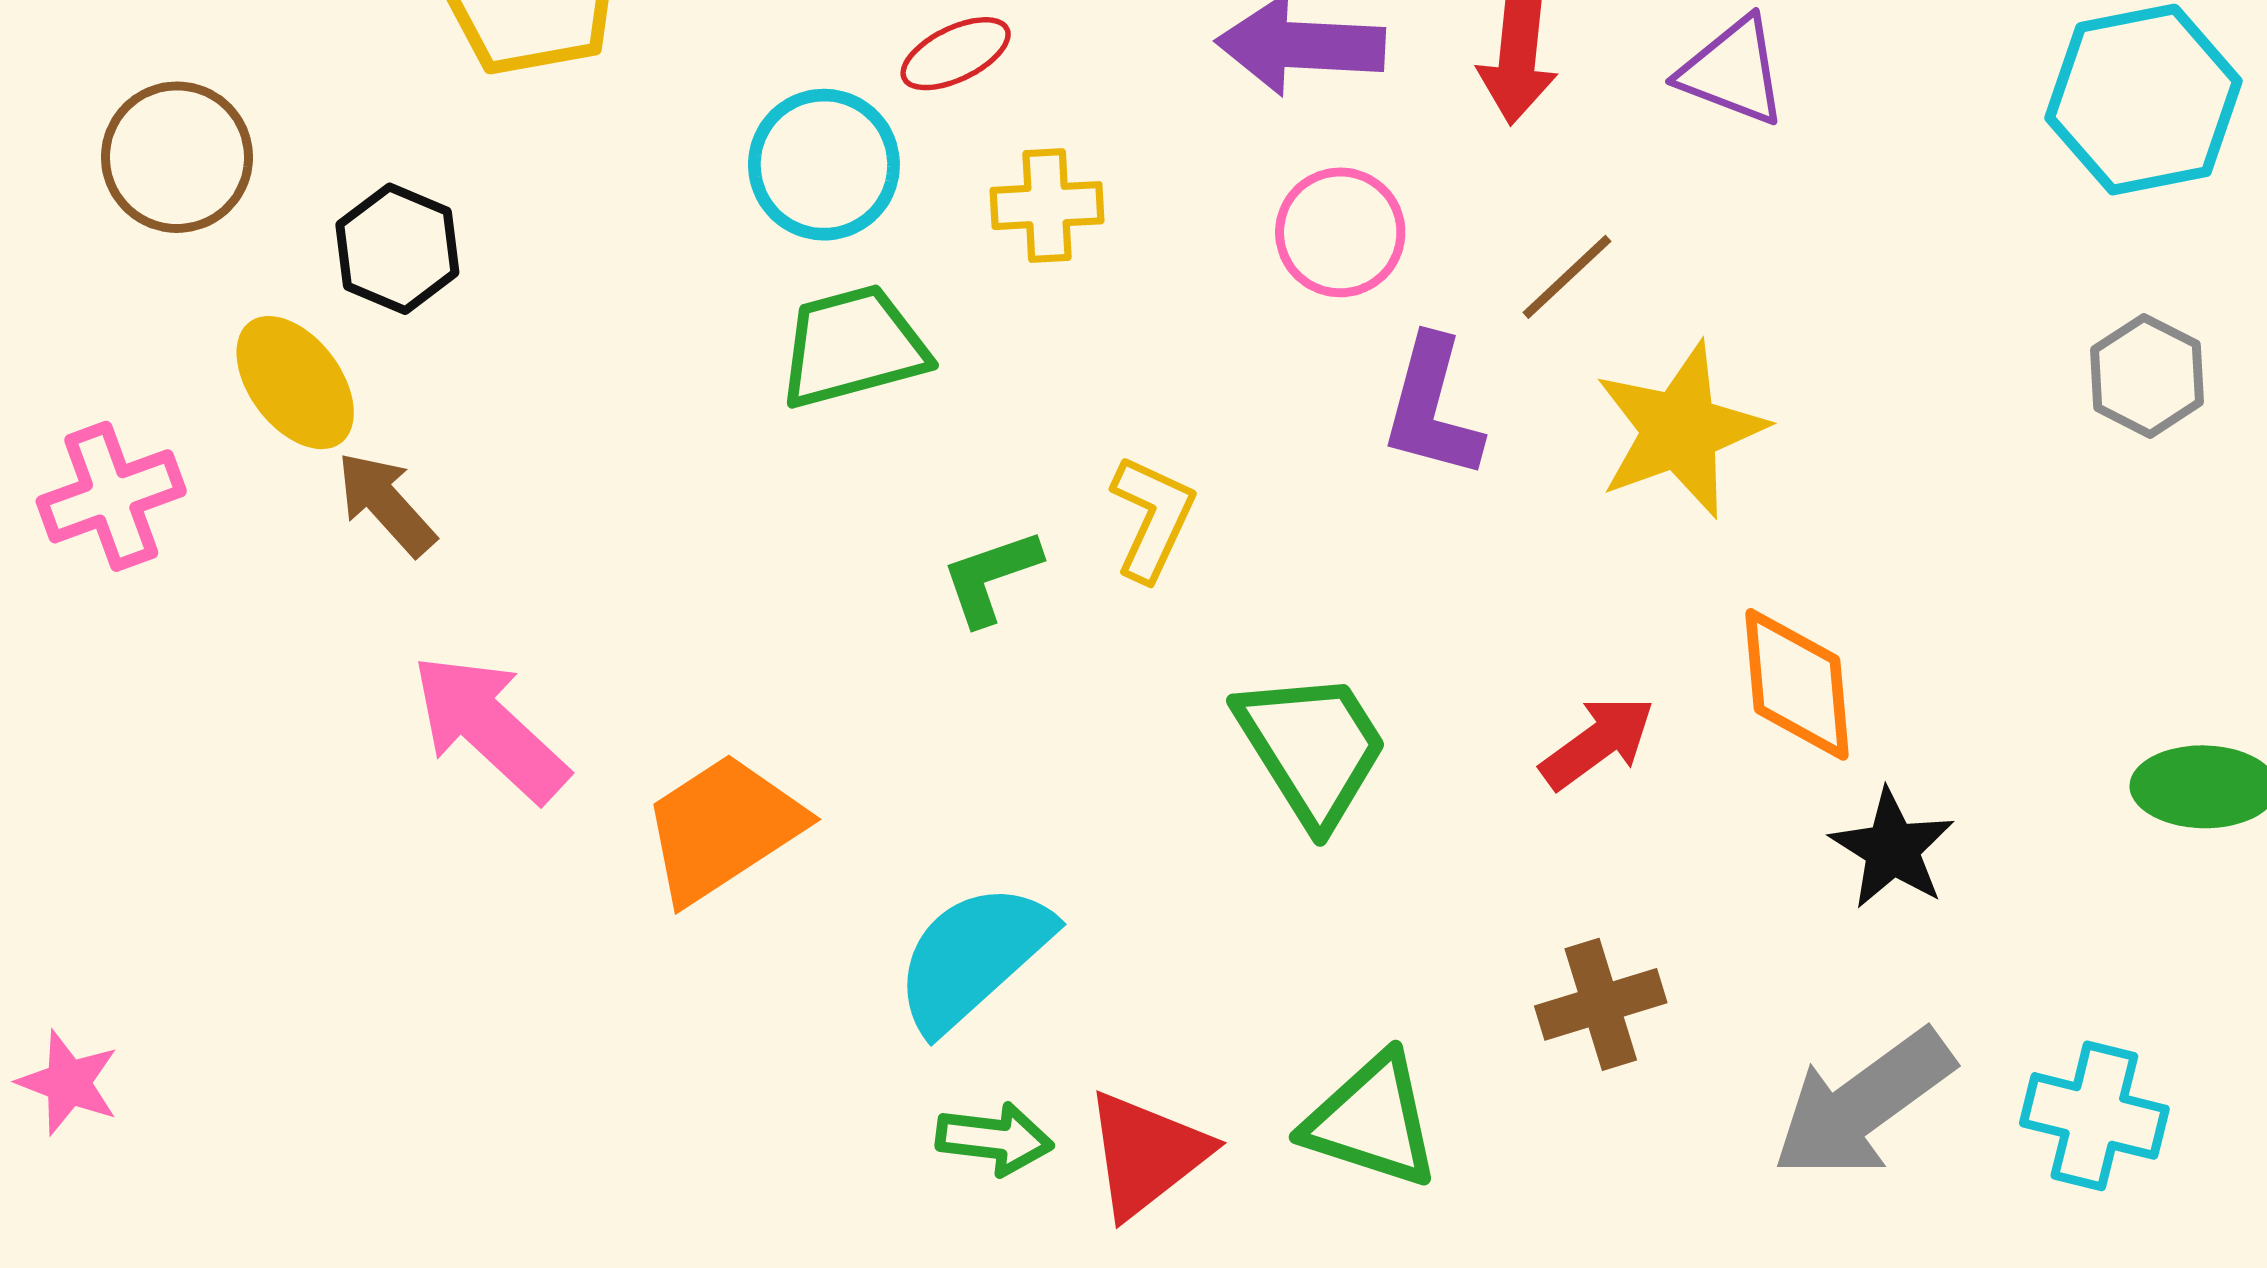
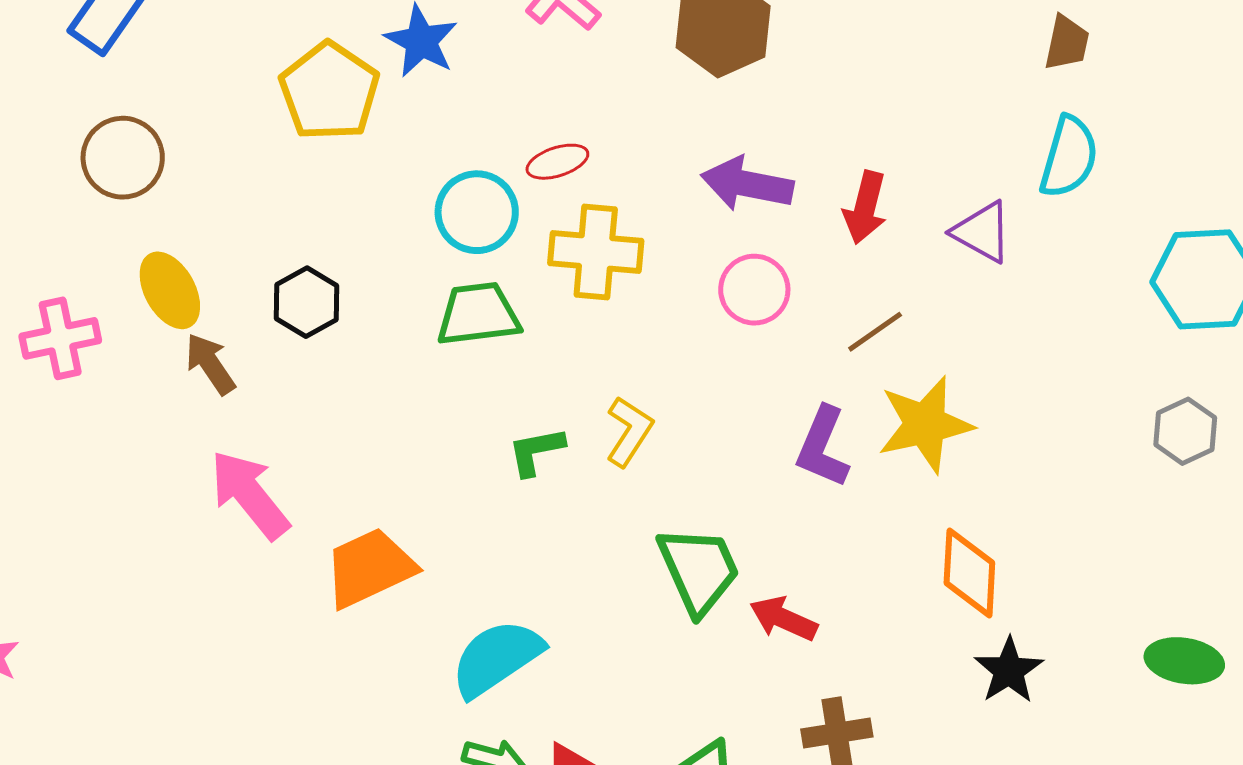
yellow cross: (1047, 206) -> (596, 252), size x1.5
black hexagon: (397, 249) -> (306, 302), moved
purple L-shape: (1432, 408) -> (823, 447), moved
red arrow: (1598, 742) -> (783, 619), moved, turned -128

